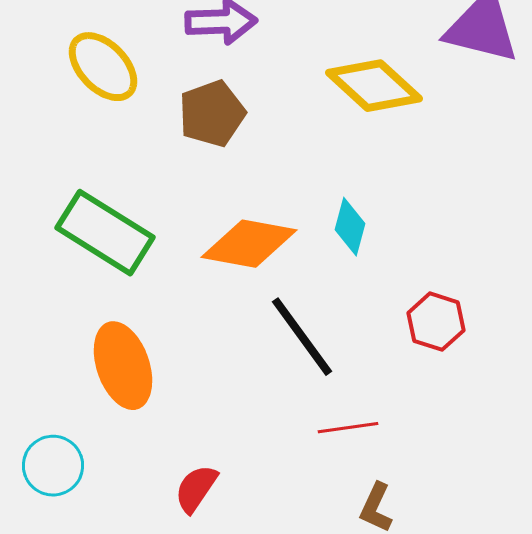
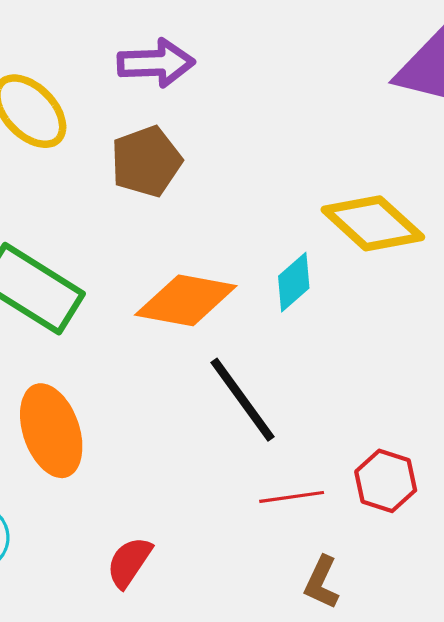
yellow diamond: (374, 86) -> (373, 223), moved
cyan diamond: (350, 227) -> (294, 282), turned 34
red hexagon: (436, 322) -> (386, 481), moved

